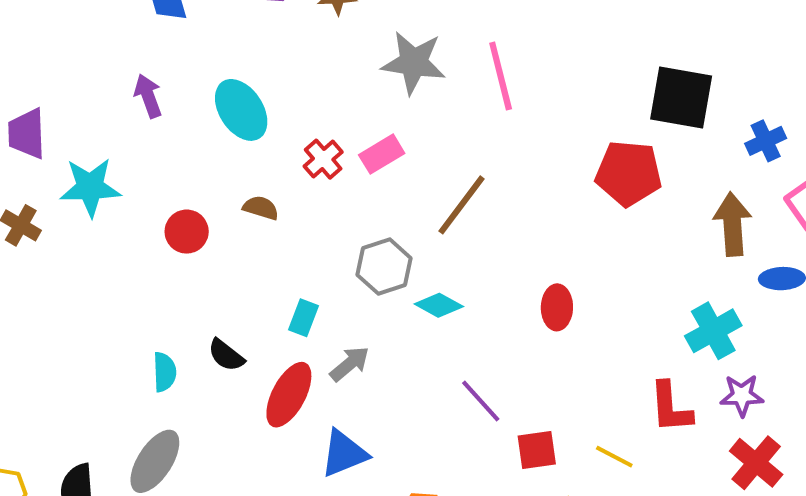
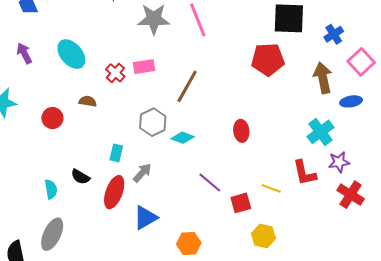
pink rectangle: (382, 154) -> (144, 67), turned 30
yellow line: (614, 457) -> (271, 188), moved

